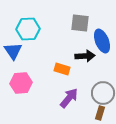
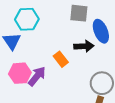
orange rectangle: (62, 69) -> (61, 59), turned 35
purple arrow: (69, 98) -> (37, 76), moved

